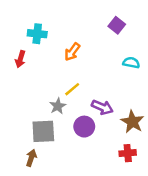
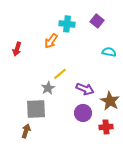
cyan cross: (37, 34) -> (67, 24), moved
orange arrow: (72, 52) -> (51, 41), moved
purple circle: (84, 127) -> (83, 113), moved

